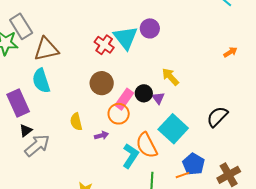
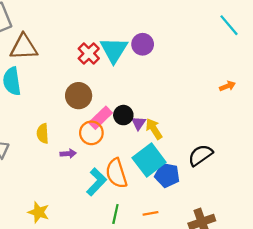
yellow arrow: (170, 77) -> (154, 129), moved
blue pentagon: (194, 164) -> (167, 175), moved, turned -30

